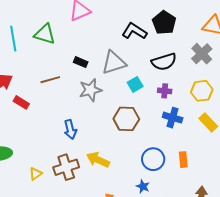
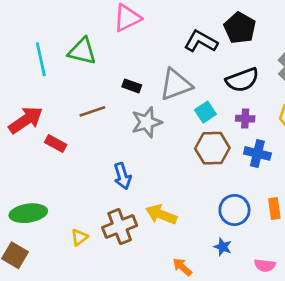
brown hexagon: (126, 119) -> (212, 148), moved

